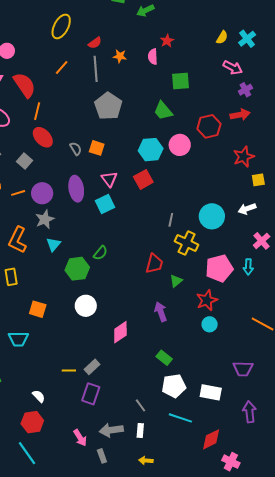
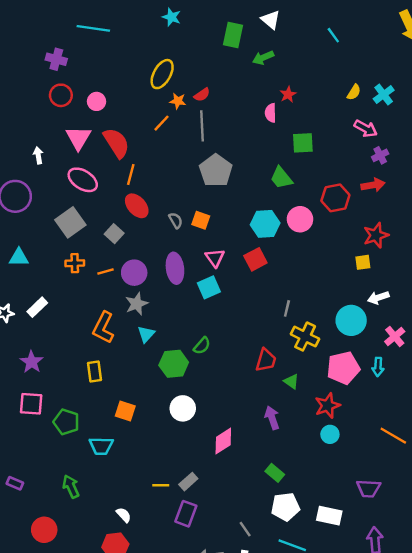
orange star: (120, 56) -> (178, 101), moved
yellow square: (258, 180) -> (363, 262), moved
cyan circle: (212, 216) -> (351, 320), moved
green triangle: (176, 281) -> (291, 381), turned -48

